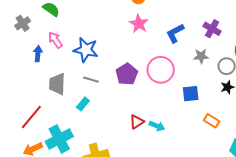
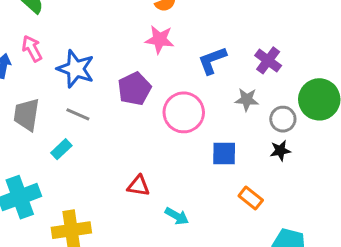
pink star: (139, 24) -> (160, 39), turned -30
purple pentagon: (127, 74) -> (134, 89), moved
red triangle: (137, 122) -> (138, 186), turned 35
cyan arrow: (157, 126) -> (177, 216), moved

